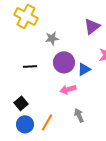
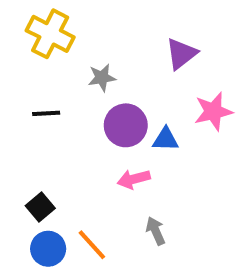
black line: (30, 66) -> (46, 113), moved
blue triangle: (84, 69) -> (166, 139), turned 32
orange line: (47, 122) -> (92, 245), turned -72

